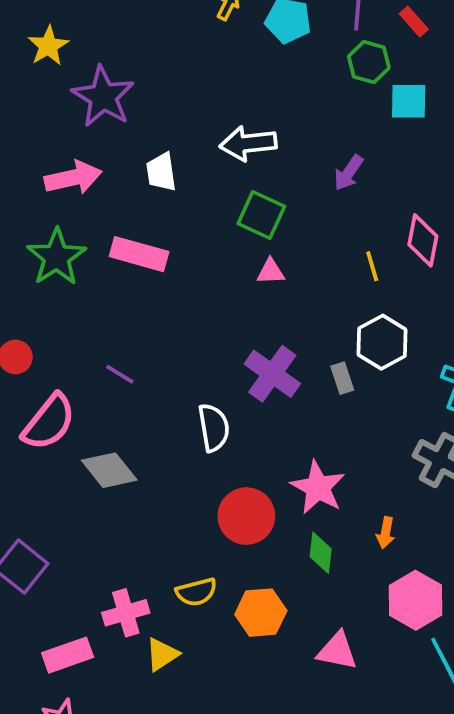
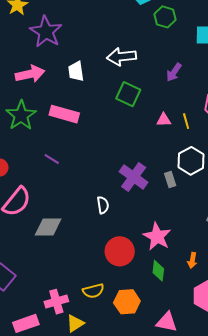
green hexagon: (369, 62) -> (165, 17), moved
pink triangle: (271, 272) -> (164, 120), moved
purple line: (120, 374) -> (52, 159), moved
white semicircle: (214, 428) -> (103, 205), size x0.7
gray diamond: (109, 470) -> (48, 227), turned -52

